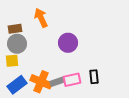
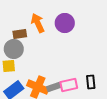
brown rectangle: (15, 29) -> (20, 34), moved
purple circle: (68, 43) -> (65, 23), moved

